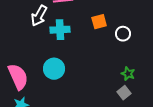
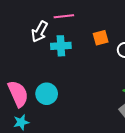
cyan circle: (54, 69) -> (47, 94), moved

